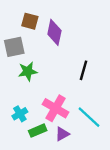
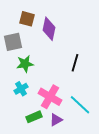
cyan cross: (20, 114) -> (21, 89), moved

